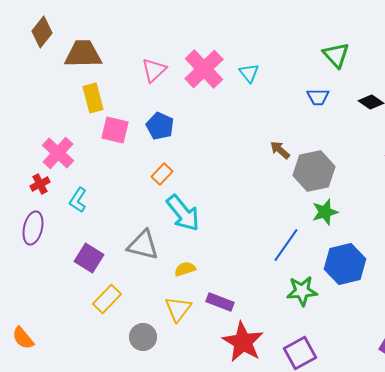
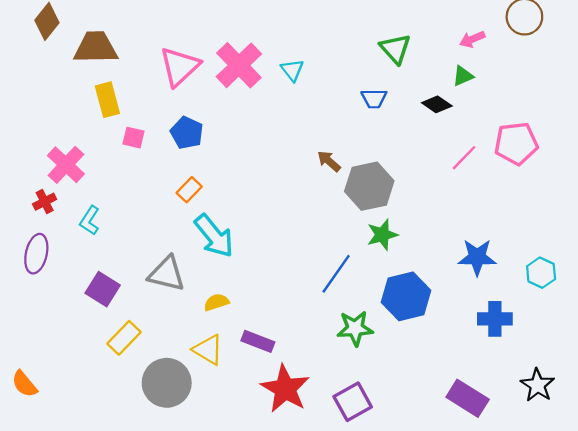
pink triangle: (154, 70) -> (180, 66), size x1.4
pink square: (115, 130) -> (133, 138), size x0.7
yellow triangle: (178, 309) -> (208, 350), turned -36
gray circle: (143, 337) -> (167, 383), size x1.5

